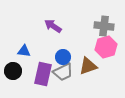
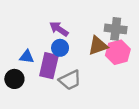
blue circle: (63, 57) -> (60, 48), moved
brown triangle: (88, 66) -> (98, 46), moved
purple rectangle: (43, 74) -> (49, 66), moved

